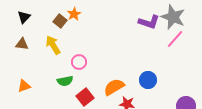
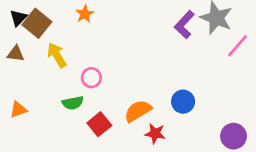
brown square: (60, 21) -> (37, 23), moved, size x1.5
purple L-shape: (149, 22) -> (184, 25), turned 115
pink line: (175, 39) -> (237, 46), moved

